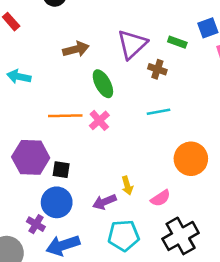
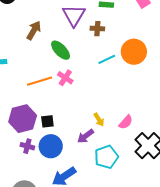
brown arrow: (76, 49) -> (34, 30), turned -30
orange circle: (191, 159) -> (134, 52), moved
purple cross: (36, 224) -> (27, 146), moved

